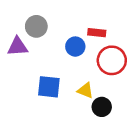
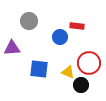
purple triangle: (17, 47) -> (12, 48), moved
red circle: (112, 60) -> (89, 63), moved

